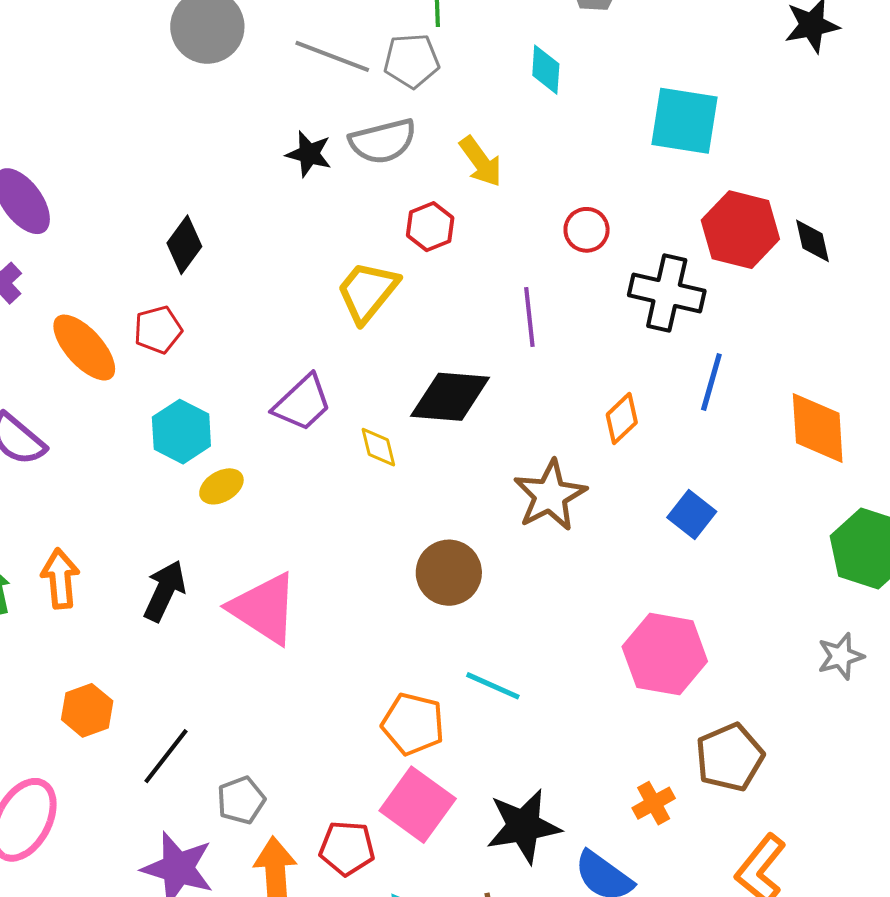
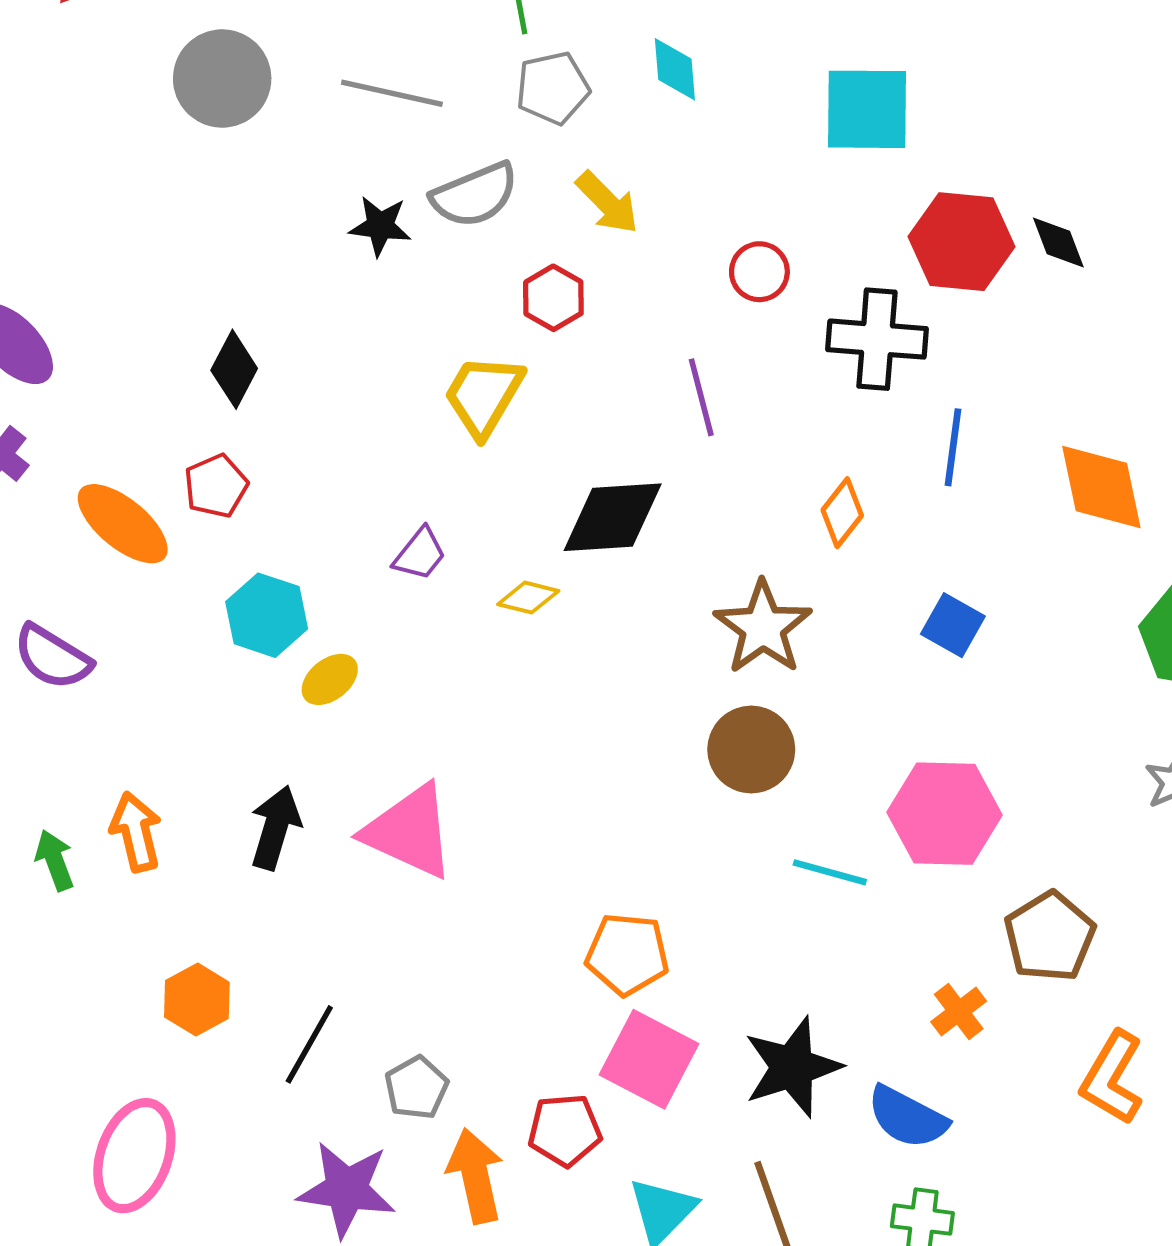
gray pentagon: (412, 61) -> (553, 88), moved
purple trapezoid: (302, 403) -> (420, 554), size x0.7
yellow diamond: (378, 447) -> (528, 598), turned -54
brown circle: (449, 573) -> (751, 750), moved
cyan line: (493, 686) -> (830, 872), moved

